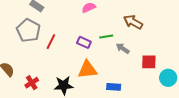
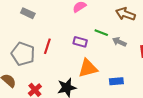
gray pentagon: (28, 30) -> (23, 54), moved
green line: (106, 37) -> (101, 33), turned 40

